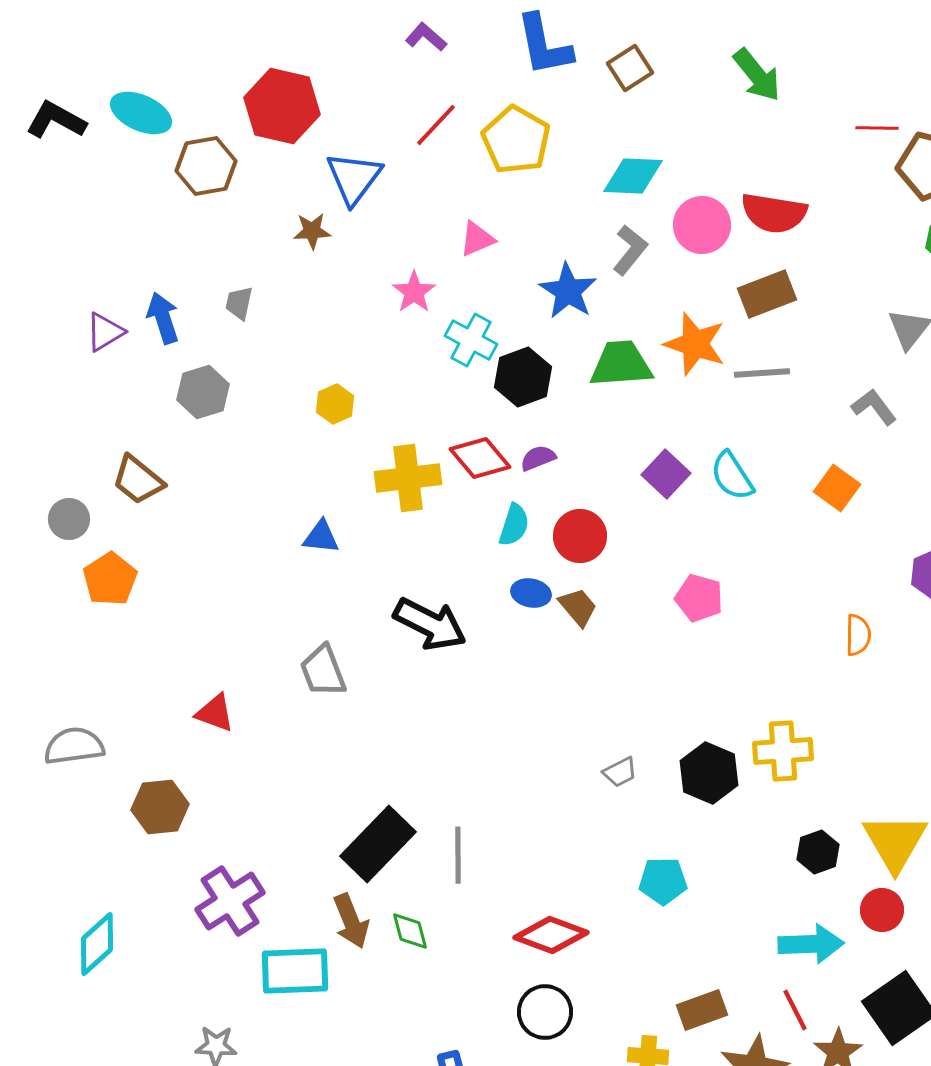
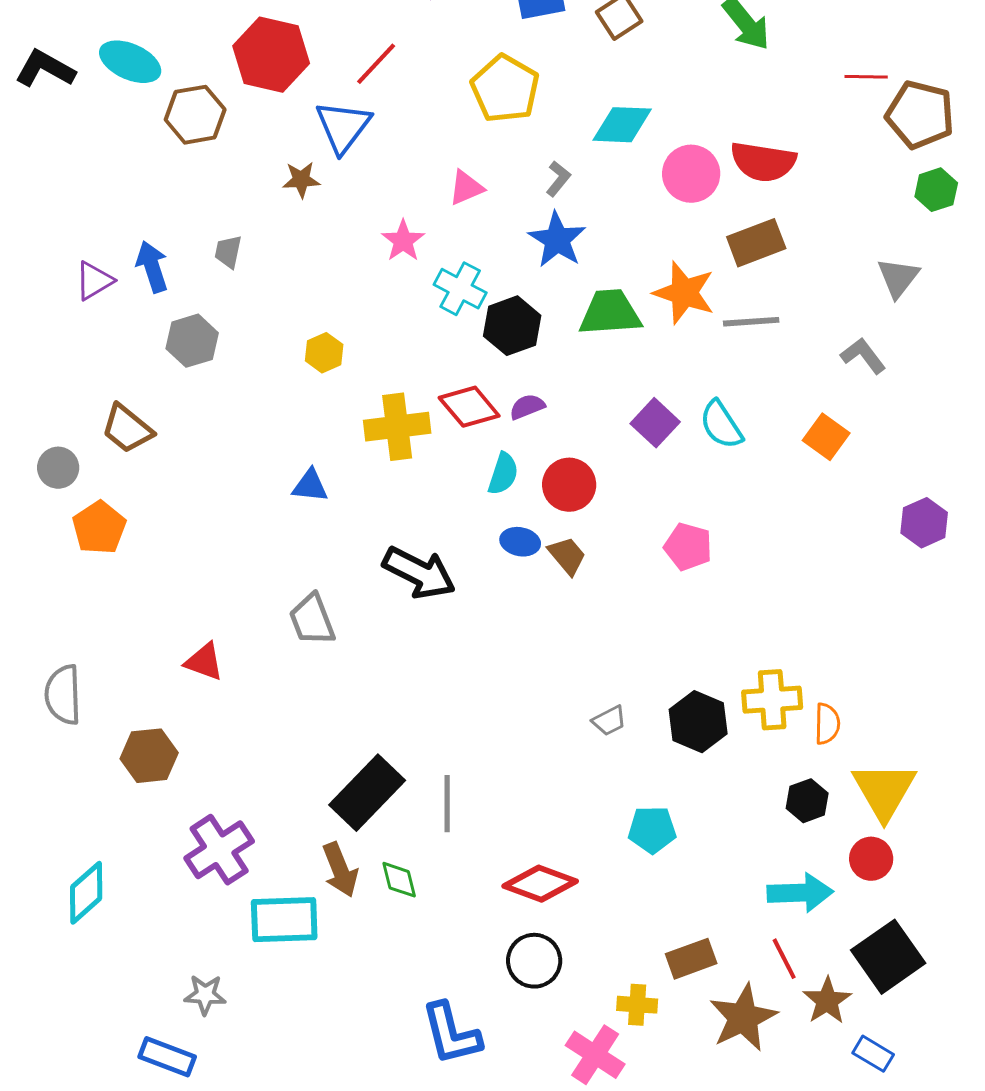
red line: (436, 125) -> (376, 64), moved
gray L-shape: (630, 250) -> (558, 179), moved, size x0.7
orange semicircle: (858, 635) -> (827, 724), moved
gray semicircle: (74, 746) -> (63, 695), turned -84

